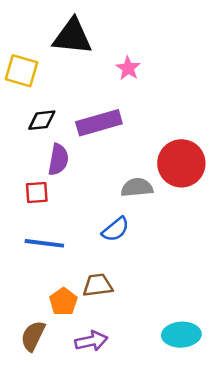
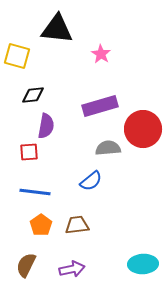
purple rectangle: (99, 123) -> (100, 106), moved
orange pentagon: (63, 302) -> (41, 225), moved

